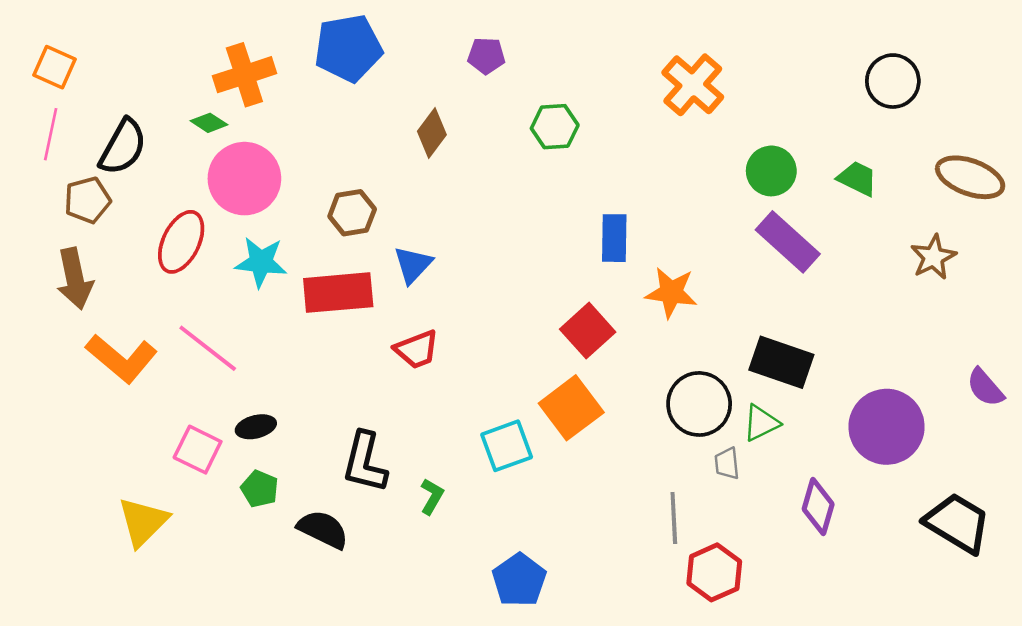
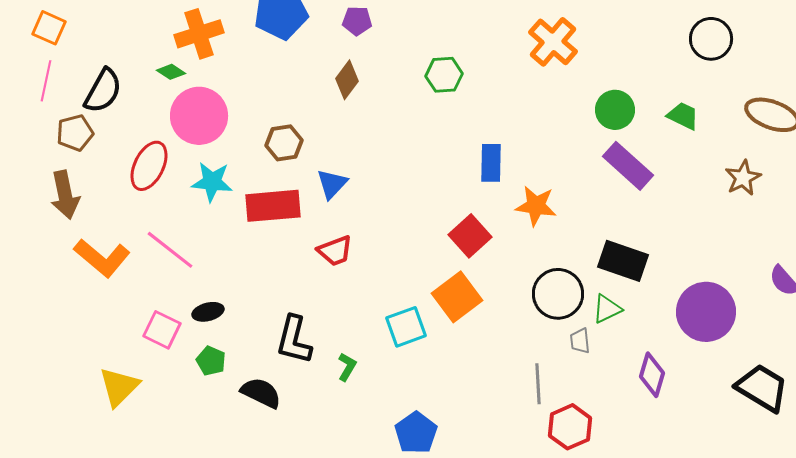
purple pentagon: (486, 56) -> (357, 21), moved

